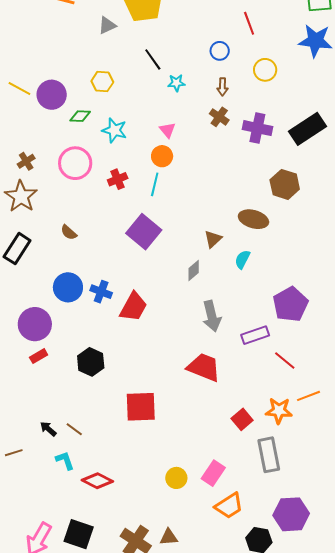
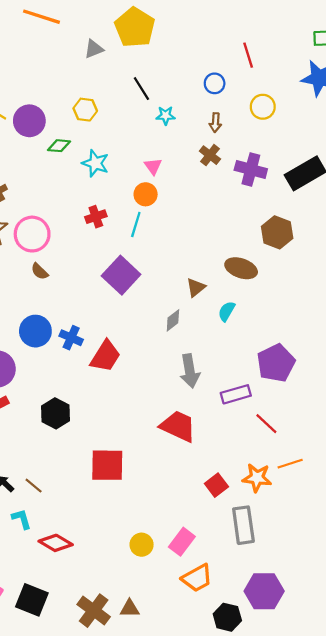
pink circle: (75, 163) -> (32, 234), moved

